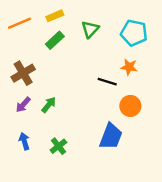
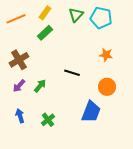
yellow rectangle: (55, 16) -> (45, 13), turned -32
green triangle: (90, 29) -> (76, 15), moved
cyan pentagon: (134, 33) -> (101, 18), moved
black line: (107, 82) -> (72, 73), moved

